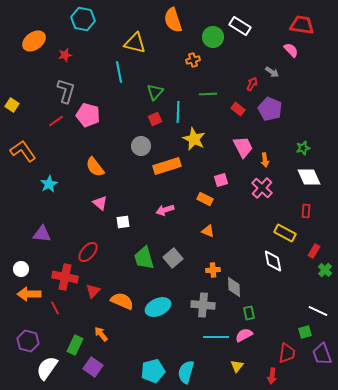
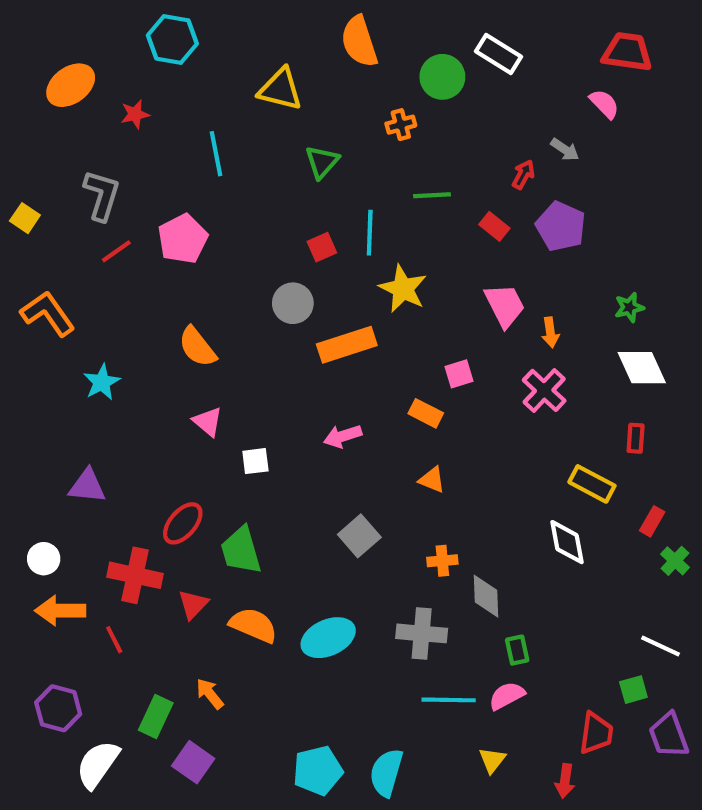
cyan line: (119, 72) -> (216, 154), moved
gray L-shape: (66, 91) -> (102, 195), moved
green triangle: (155, 92) -> (322, 162), moved
pink pentagon: (88, 115) -> (183, 239), turned 30
green trapezoid: (144, 258) -> (241, 550), moved

